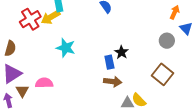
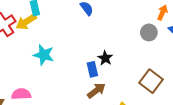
gray circle: (167, 41) -> (149, 32), moved
brown arrow: (113, 82) -> (96, 91), turned -42

